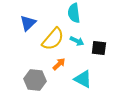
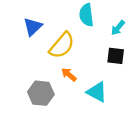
cyan arrow: (77, 41) -> (118, 28), moved, turned 104
orange arrow: (59, 64) -> (69, 75), turned -96

